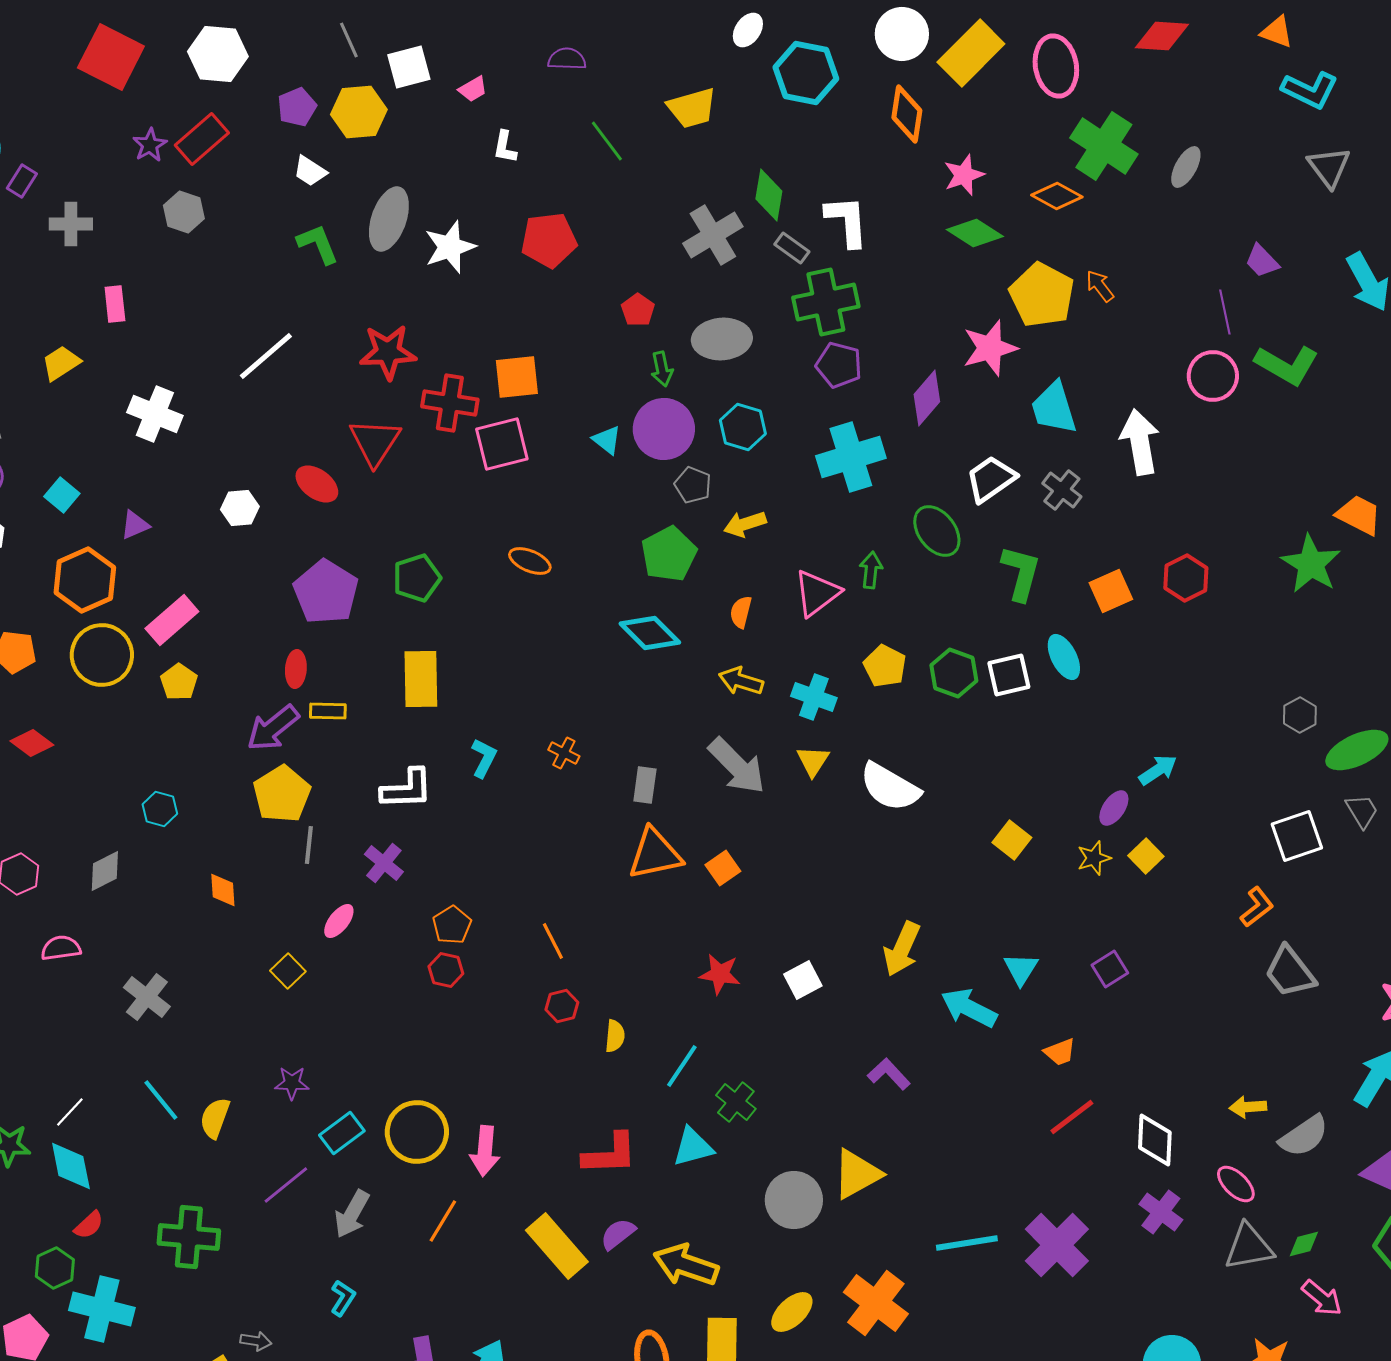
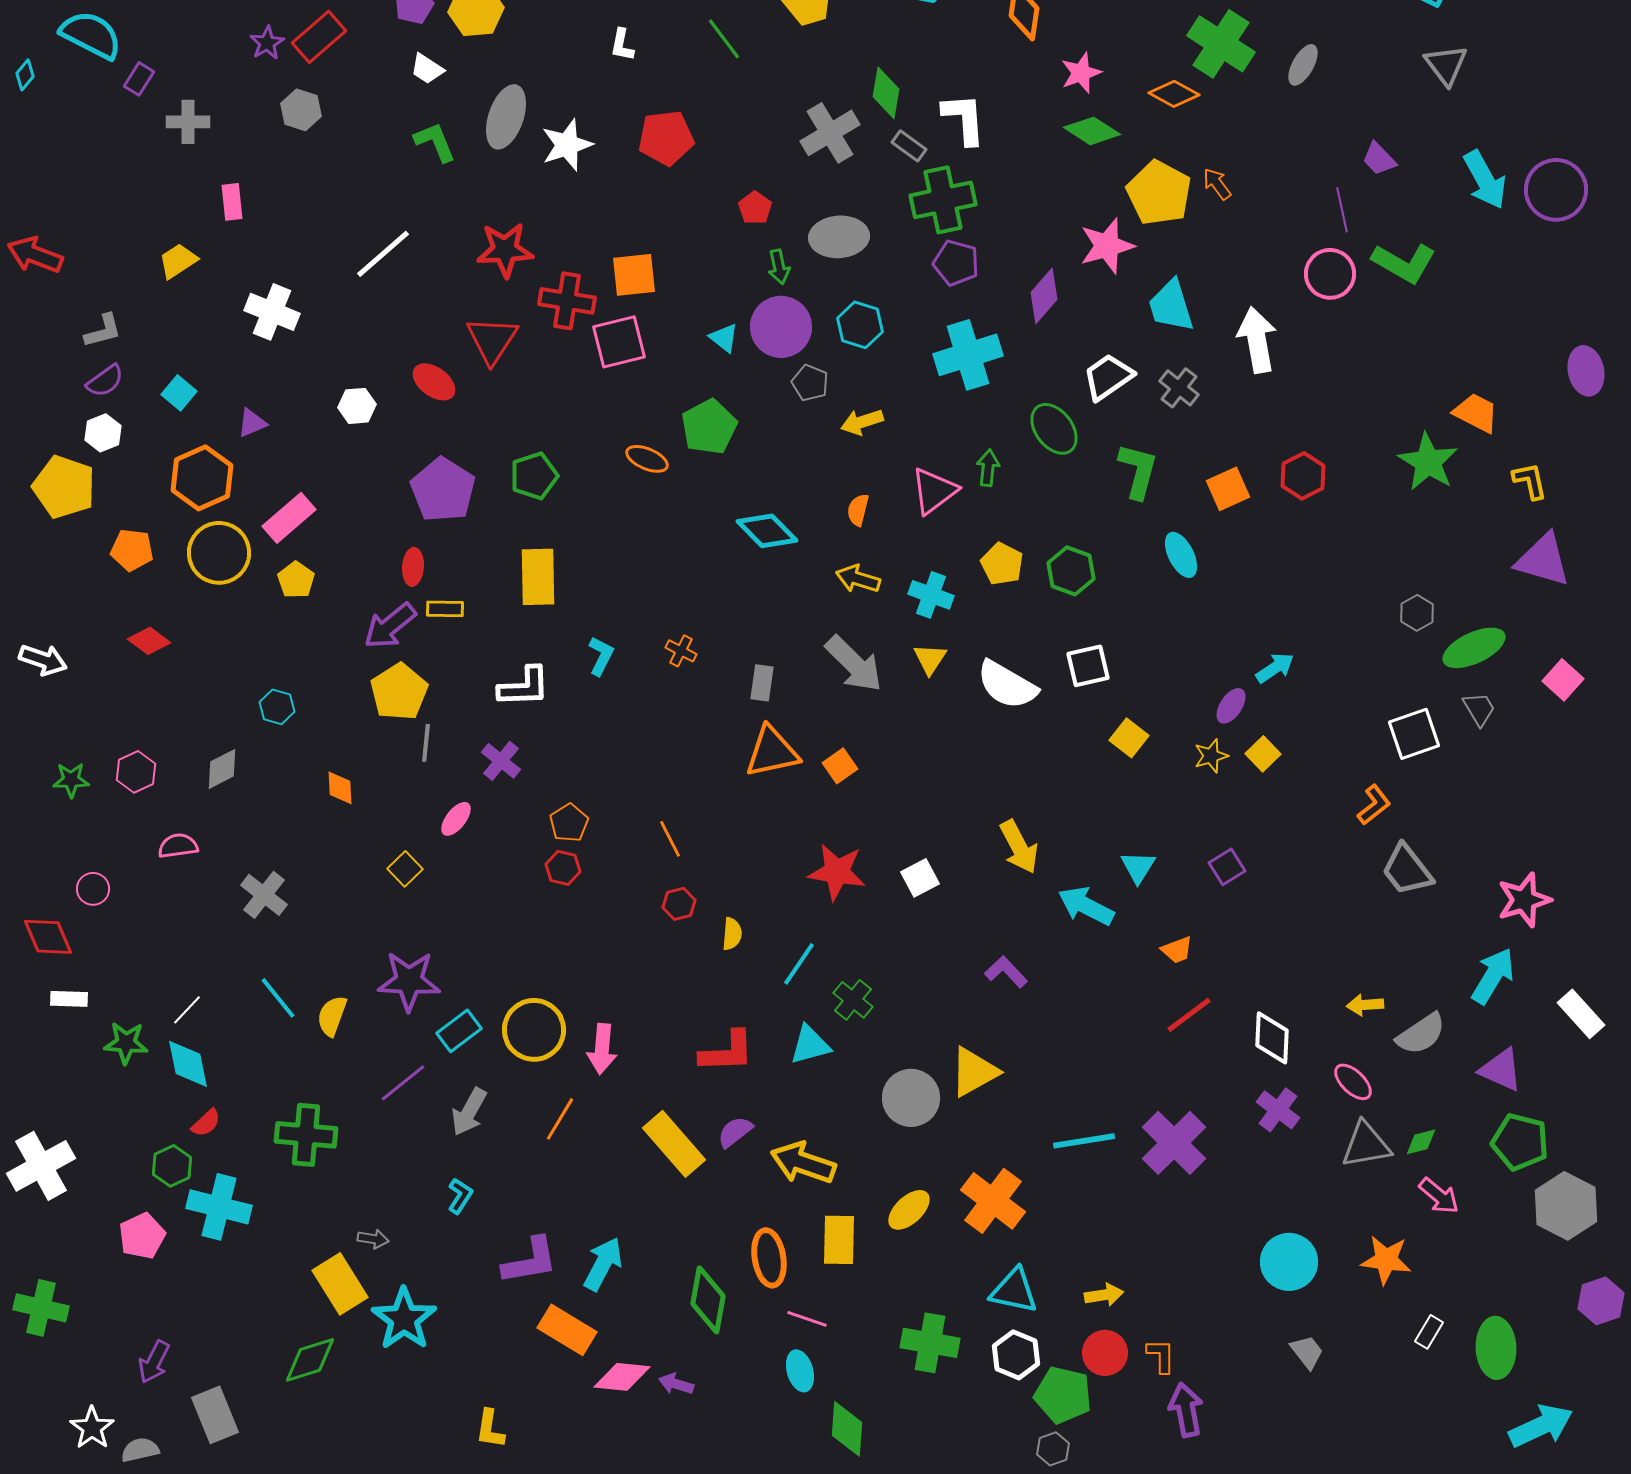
green pentagon: (669, 554) -> (709, 427), moved
white square: (1009, 675) -> (1088, 666), moved
yellow arrow: (902, 949) -> (1019, 847), turned -52
red star: (720, 974) -> (837, 872), size x1.4
purple star: (292, 1083) -> (409, 981), size x1.8

